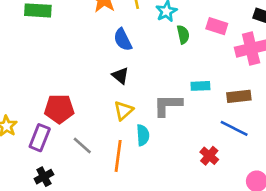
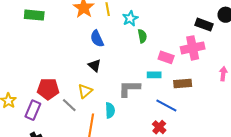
pink rectangle: (217, 26) -> (166, 57), moved
yellow triangle: (123, 111) -> (85, 91), moved
blue line: (234, 128) -> (166, 106), moved
gray line: (82, 146) -> (69, 105), moved

